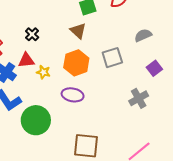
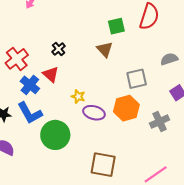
red triangle: (26, 60) -> (51, 74), turned 42
orange hexagon: (76, 63) -> (126, 108), moved
yellow star: (43, 72) -> (78, 97), moved

